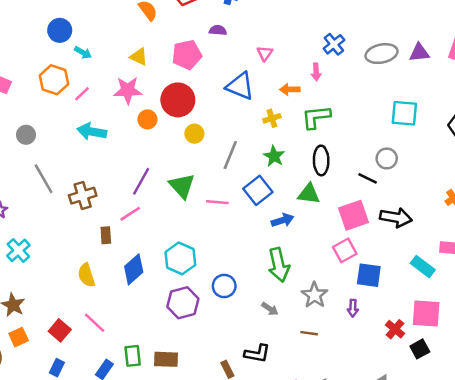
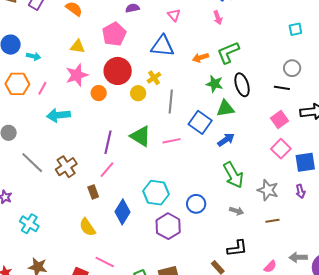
orange arrow: (290, 89) -> (201, 58), moved
cyan square: (404, 113) -> (295, 29), size x0.6
yellow cross: (272, 118) -> (154, 78), moved
green star: (274, 156) -> (215, 84), moved
green triangle: (309, 194) -> (225, 108), moved
pink square: (353, 215) -> (280, 120), size x0.7

